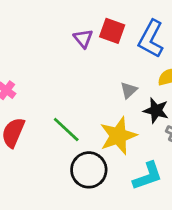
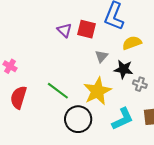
red square: (112, 31) -> (87, 29), moved
purple triangle: (83, 38) -> (64, 30), moved

